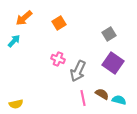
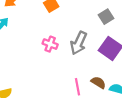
gray arrow: (78, 71) -> (79, 43), moved

